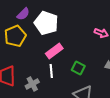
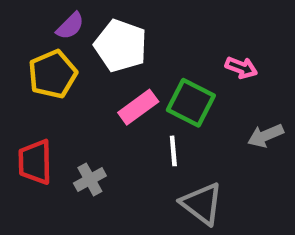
green square: (78, 68) -> (191, 103), moved, size x1.5
white line: (51, 71) -> (173, 151), moved

